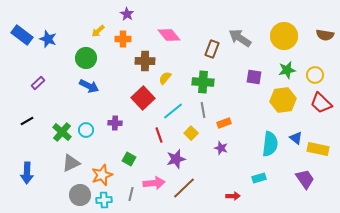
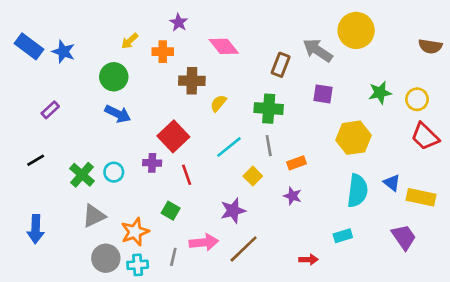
purple star: (127, 14) -> (179, 22), moved
yellow circle: (284, 36) -> (356, 30), moved
purple square: (254, 77) -> (323, 94), moved
red square: (143, 98) -> (173, 136), moved
yellow hexagon: (283, 100) -> (353, 138), moved
red line: (159, 135) -> (187, 175), moved

